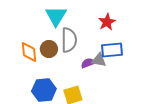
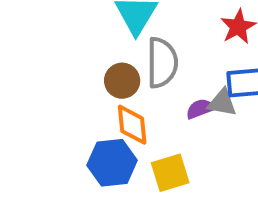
orange diamond: (29, 52) -> (132, 125), moved

